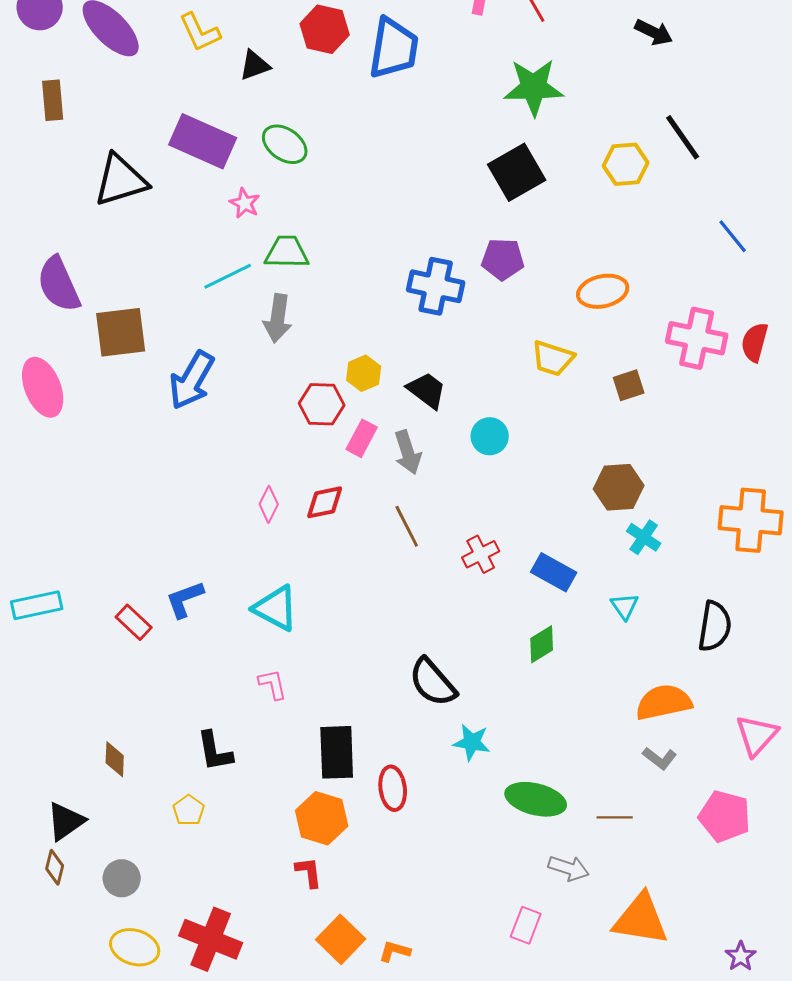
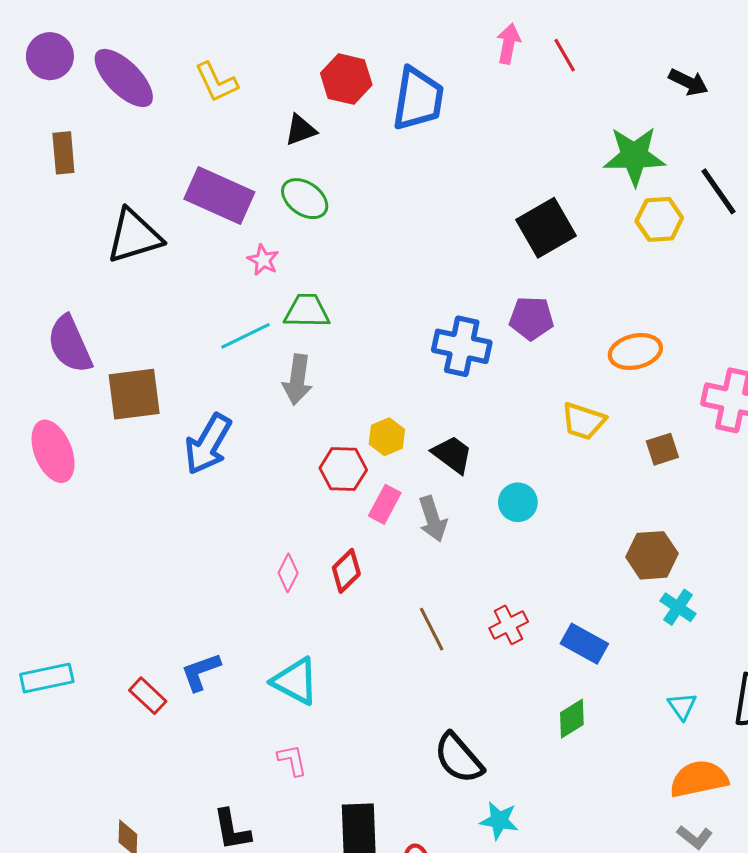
black triangle: (255, 65) -> (301, 130), moved
green star: (534, 87) -> (634, 156), moved
red diamond: (325, 502) -> (346, 571), turned -33
brown line: (407, 526) -> (432, 629), moved
cyan triangle: (625, 606) -> (682, 706), moved

